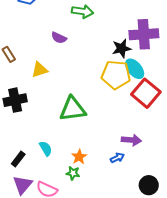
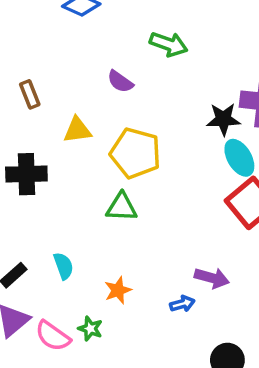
yellow pentagon: (116, 75) -> (135, 153), moved
green triangle: (73, 109) -> (122, 207), size x0.7
green star: (73, 173) -> (90, 329), moved

